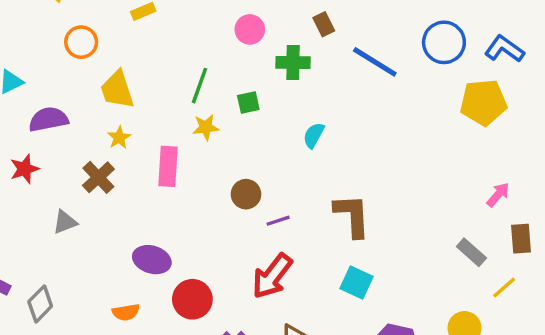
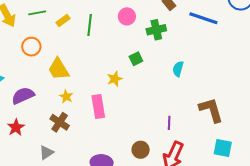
green line: (200, 86) -> (90, 25), moved
brown circle: (246, 194) -> (141, 150), moved
purple line: (278, 221) -> (169, 123), turned -56

